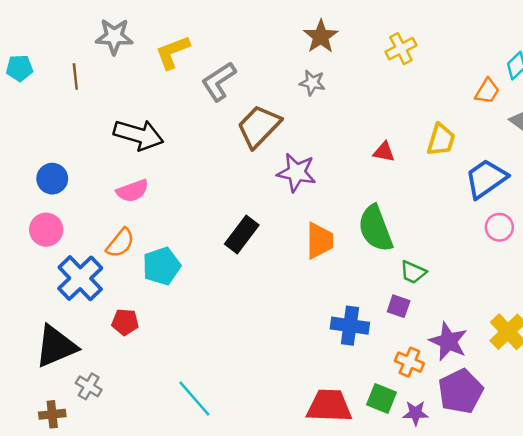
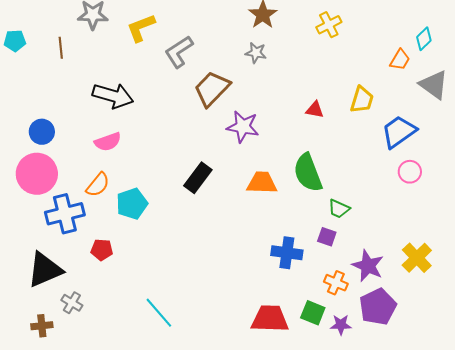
pink circle: (46, 230) -> (37, 174), size x1.5
orange trapezoid: (320, 241) -> (262, 183), turned -88
blue cross: (80, 278) -> (65, 214), turned 30

